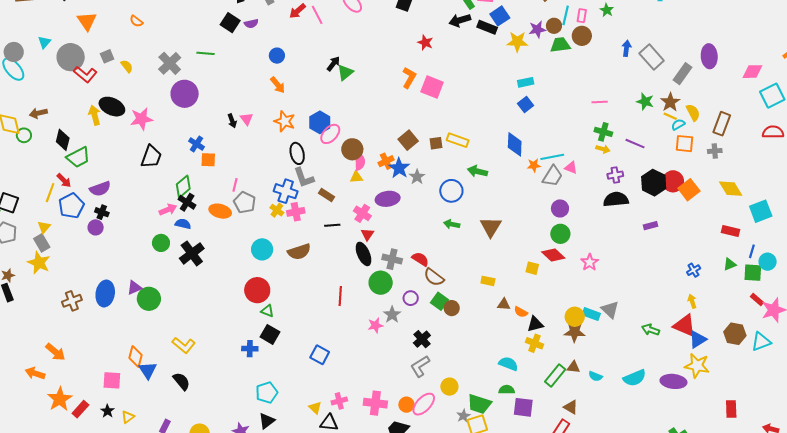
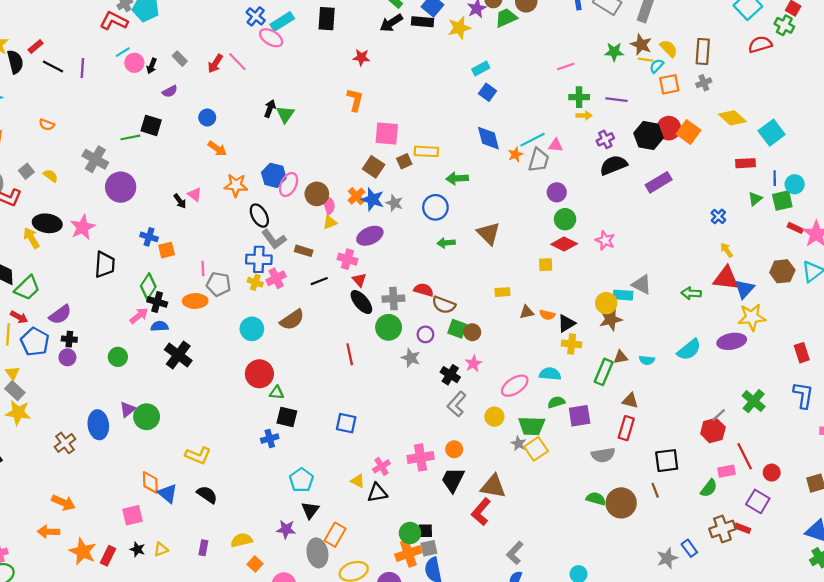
black square: (230, 23) -> (151, 125), moved
pink square: (432, 87) -> (387, 133), moved
purple rectangle: (650, 226) -> (659, 182), size x1.6
green circle: (161, 243) -> (118, 357), moved
pink star: (375, 325) -> (473, 364), moved
pink ellipse: (424, 404) -> (515, 386), moved, turned 30
yellow triangle: (128, 417) -> (161, 549), turned 32

